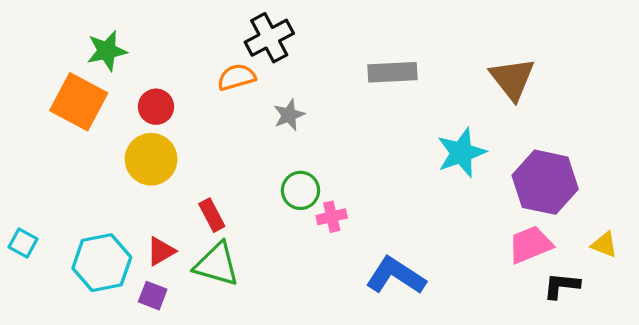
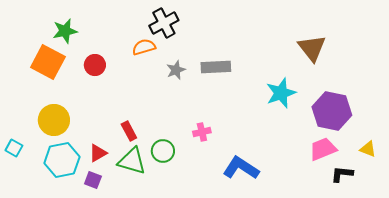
gray rectangle: (392, 72) -> (216, 67), moved
yellow circle: (151, 159) -> (54, 120), moved
green circle: (300, 190) -> (163, 151), moved

